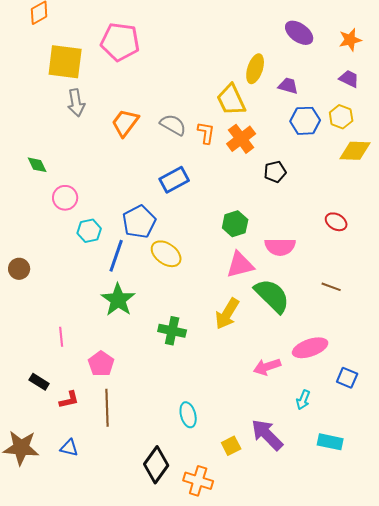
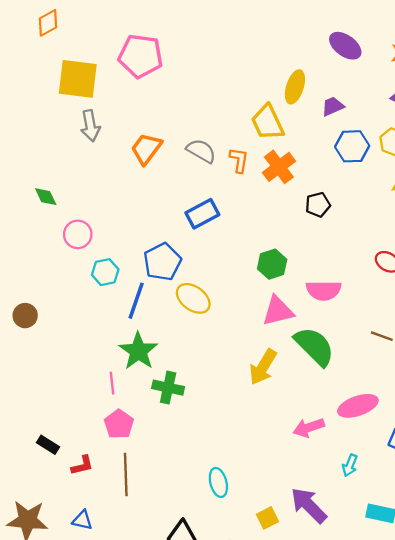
purple trapezoid: (288, 86) -> (333, 106), turned -40
green cross: (172, 331) -> (168, 388), moved
pink line: (61, 337) -> (112, 383), moved

